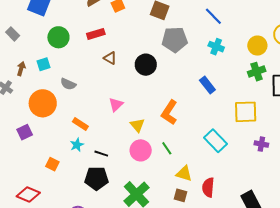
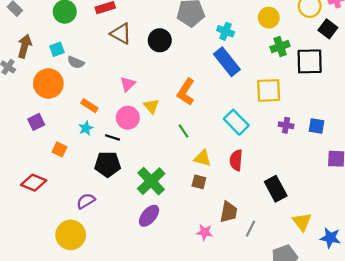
yellow circle: (257, 46) -> (269, 18), moved
cyan cross: (216, 47) -> (226, 31), moved
brown triangle: (110, 58) -> (121, 34), size x1.5
cyan square: (44, 64) -> (57, 49), moved
brown arrow: (21, 69) -> (25, 46), size x1.5
blue rectangle: (207, 85) -> (227, 62), size x1.5
purple square: (25, 132) -> (36, 122), moved
pink circle: (141, 150) -> (128, 118), moved
red semicircle: (208, 187) -> (236, 160), moved

